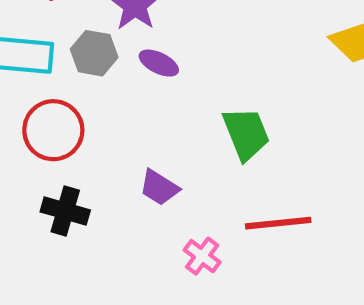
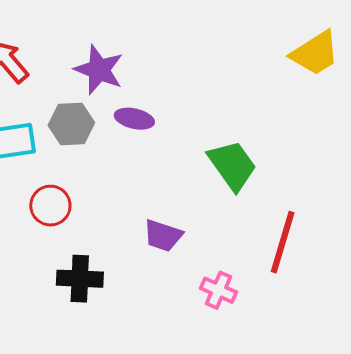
red circle: (53, 130) -> (50, 206), size x0.7
red line: (278, 223) -> (283, 242), turned -54

